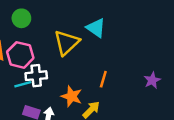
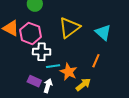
cyan triangle: (96, 28) -> (103, 32), moved
cyan line: (23, 84) -> (53, 66), moved

